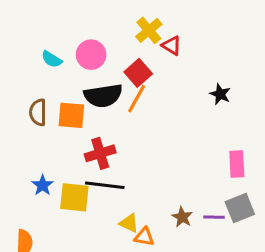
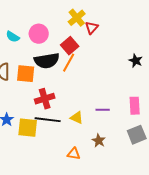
red triangle: (172, 46) -> (92, 28), turned 40
black star: (220, 94) -> (136, 61), moved
purple line: (214, 217) -> (103, 110), moved
yellow triangle: (129, 223) -> (77, 118), moved

